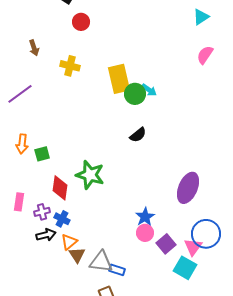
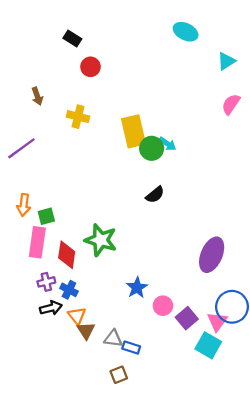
pink rectangle: (19, 202) -> (37, 242), moved, size x1.5
blue star: (145, 217) -> (137, 288), moved
orange triangle: (69, 242) -> (77, 316), turned -30
gray triangle: (101, 262) -> (113, 339), size x0.7

